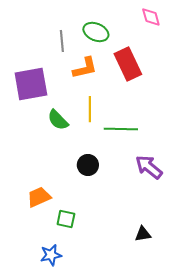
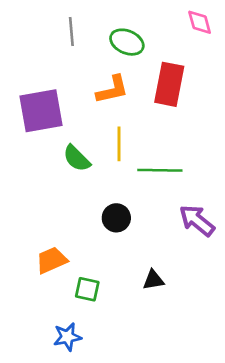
gray line: (62, 41) -> (71, 31), moved
red rectangle: (128, 64) -> (169, 84), turned 36
black triangle: (143, 234) -> (153, 280), moved

